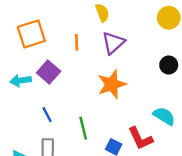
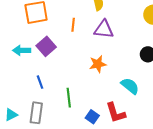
purple triangle: (113, 43) -> (104, 29), turned 40
orange star: (112, 84) -> (98, 64), size x0.7
cyan semicircle: (164, 116) -> (130, 86), moved

